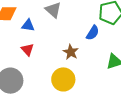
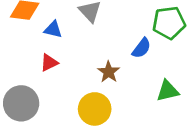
red triangle: (28, 49) -> (49, 63), turned 40

